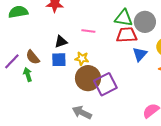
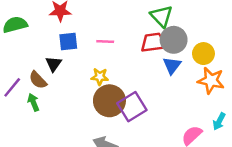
green triangle: (124, 18) -> (161, 16), moved, turned 42
gray circle: (145, 22) -> (174, 40), moved
black triangle: (61, 42) -> (53, 64), moved, turned -32
blue square: (59, 60) -> (68, 42), moved

